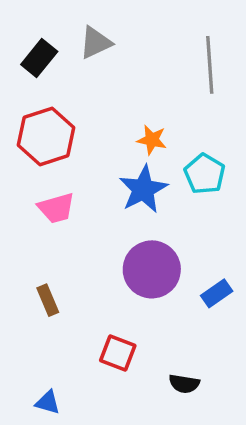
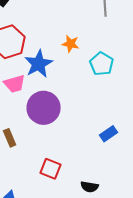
blue star: (143, 189) -> (39, 64), moved
purple circle: (152, 269) -> (44, 108), moved

